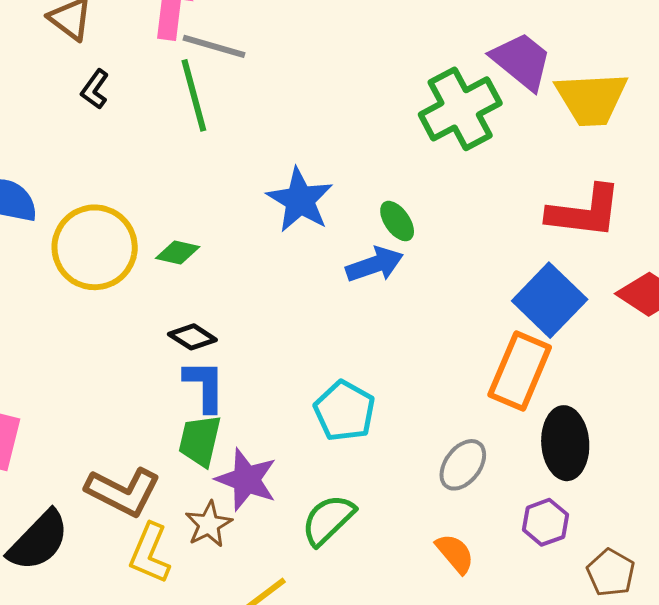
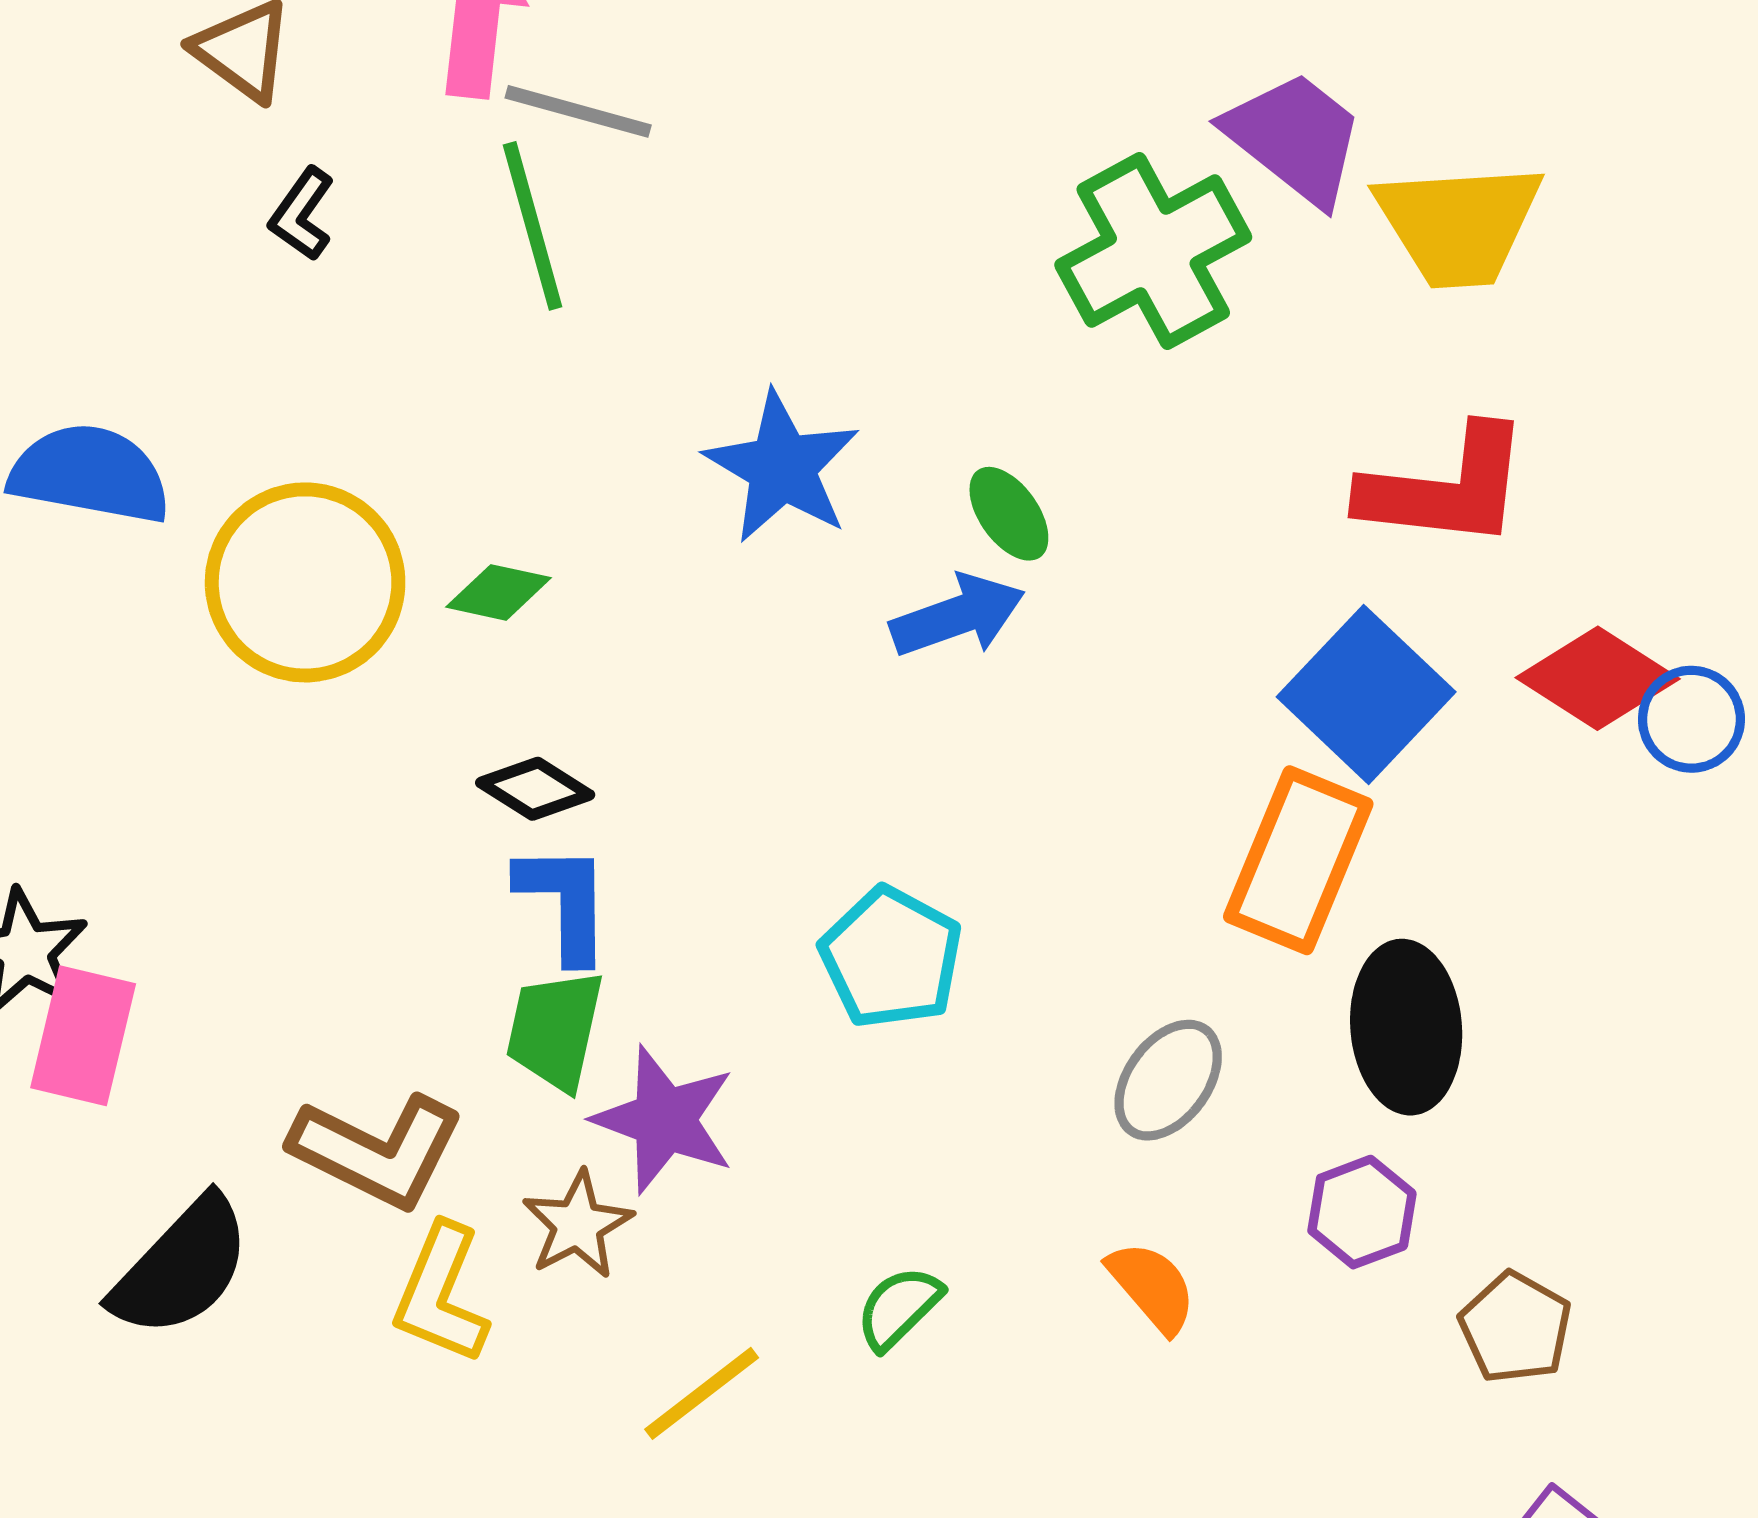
green semicircle: (328, 520) -> (899, 1308), moved, size x0.7

